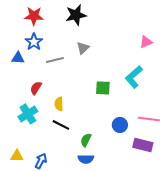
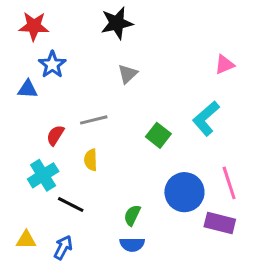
red star: (34, 16) -> (34, 26), moved
gray line: (55, 60) -> (94, 120), moved
green square: (103, 88) -> (158, 135), turned 35
pink line: (149, 119) -> (229, 183), turned 65
black line: (61, 125) -> (71, 204), moved
blue circle: (120, 125) -> (184, 192), size x1.6

